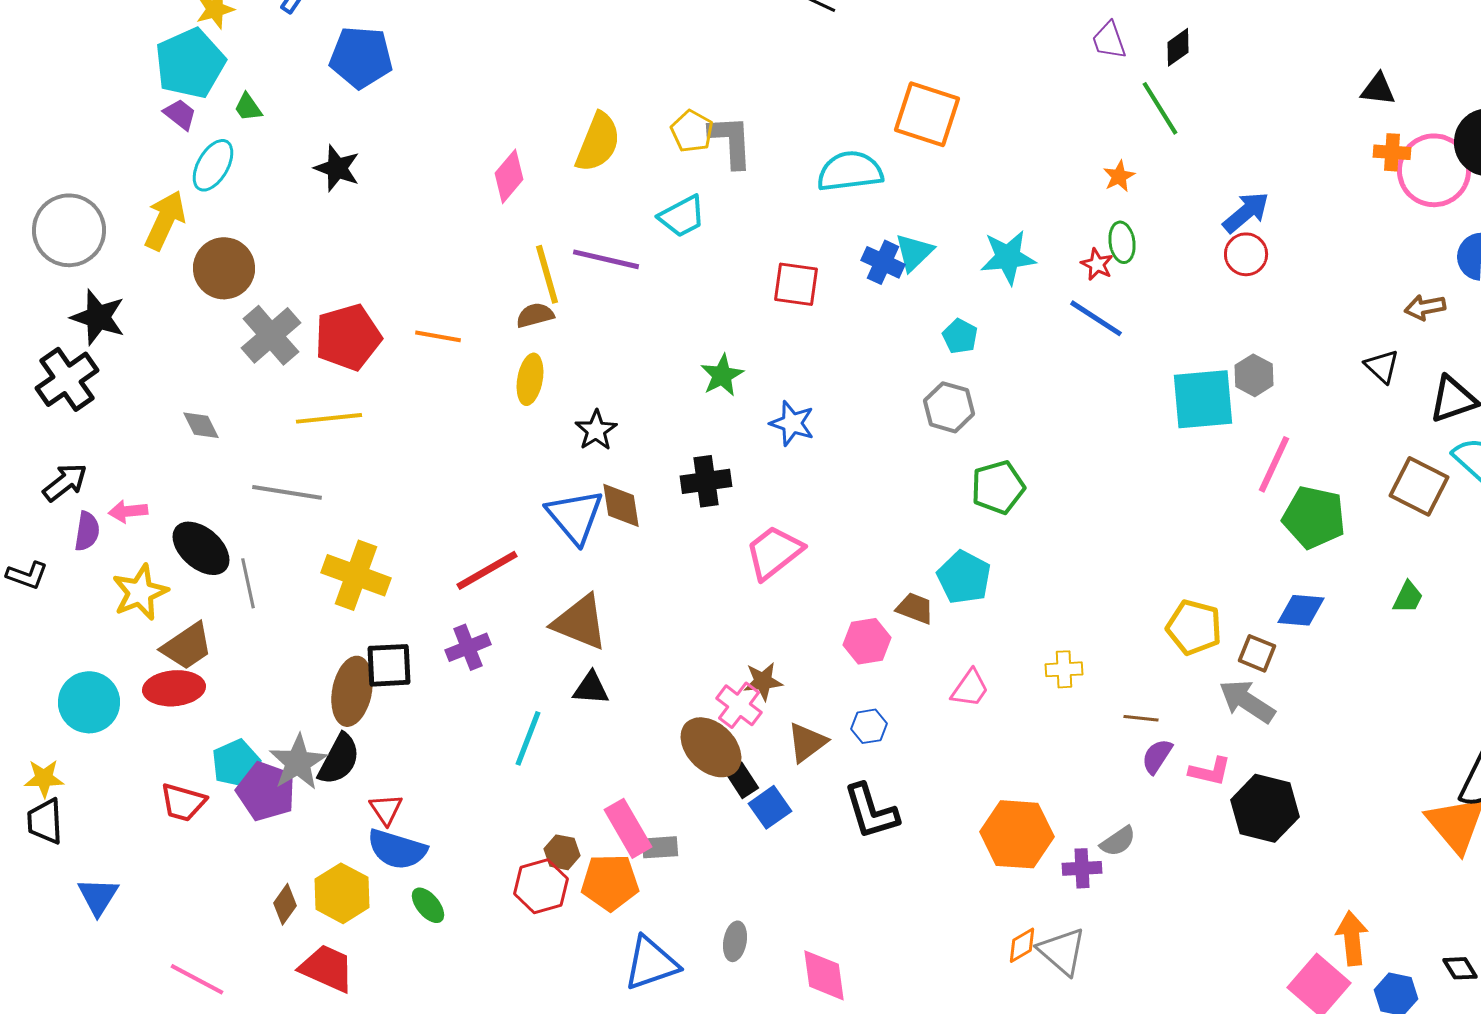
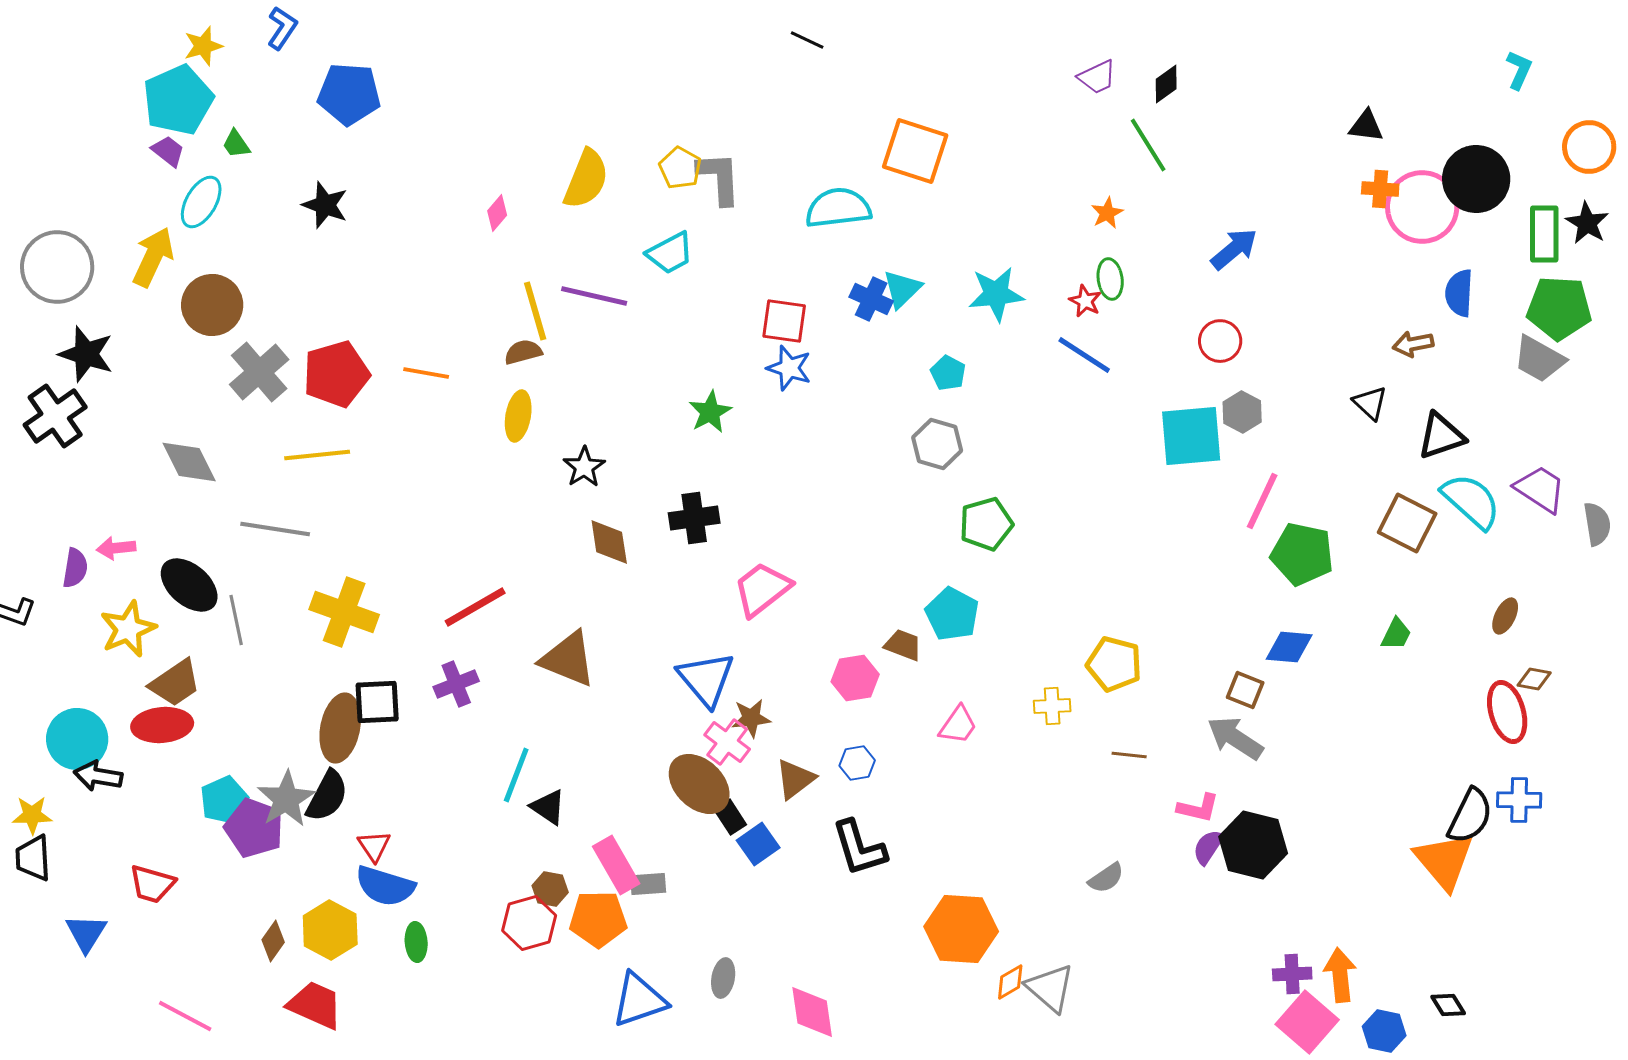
purple trapezoid: (1109, 40) -> (1097, 77), turned -96
pink diamond: (509, 176) -> (497, 213), size x0.7
red circle: (1246, 254) -> (1220, 341), moved
blue star: (792, 423) -> (789, 368), moved
gray diamond: (201, 425) -> (189, 462), size x1.5
black arrow: (65, 482) -> (98, 776), moved, turned -132
blue triangle: (575, 516) -> (706, 679), moved
yellow pentagon: (1194, 627) -> (1114, 664), moved
black triangle: (591, 688) -> (548, 807), moved, turned 30
purple semicircle: (1157, 756) -> (1208, 847), moved
red trapezoid: (183, 802) -> (152, 884), moved
orange hexagon: (1017, 834) -> (961, 929), moved
purple cross: (1082, 868) -> (1292, 974), moved
green ellipse: (428, 905) -> (416, 942), turned 36

